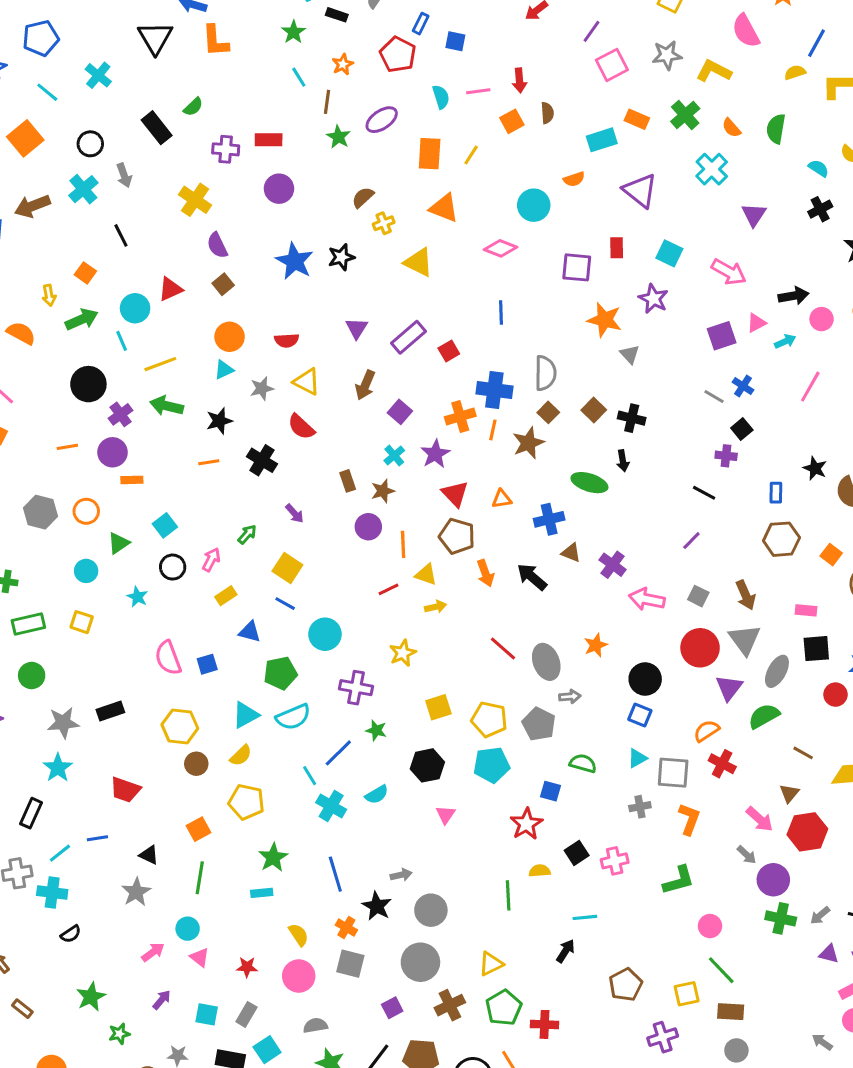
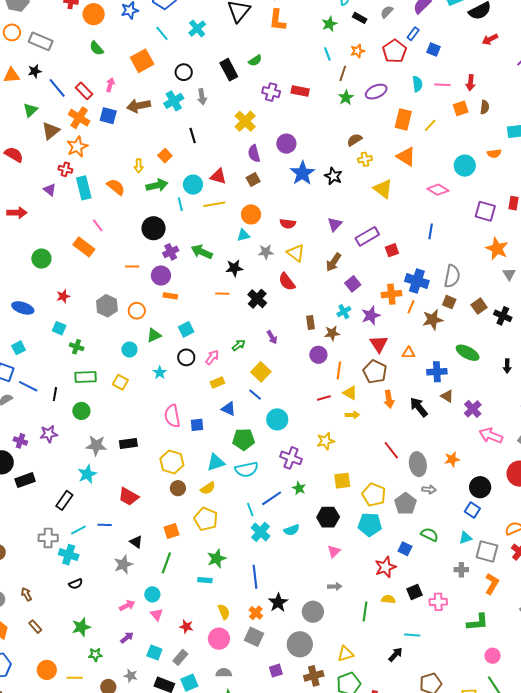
purple circle: (279, 189) -> (286, 144), moved
black star: (341, 257) -> (333, 176), turned 30
red triangle: (170, 289) -> (218, 176), turned 30
yellow line: (160, 364) -> (214, 204), moved
brown square: (548, 412) -> (449, 302), turned -32
black arrow: (623, 461) -> (507, 366), moved
gray arrow: (401, 875) -> (335, 586), moved

